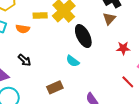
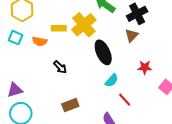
black arrow: (24, 60) -> (60, 67), moved
cyan semicircle: (73, 61) -> (112, 80), moved, turned -88
red line: (128, 82) -> (125, 100), moved

